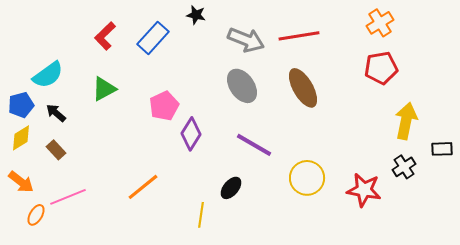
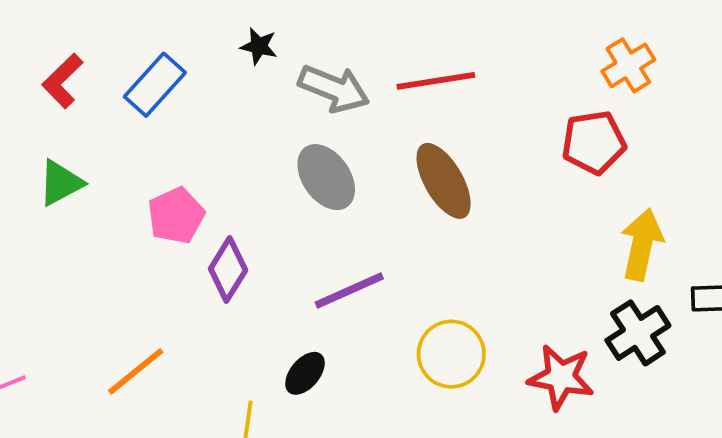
black star: (196, 15) -> (259, 46), moved
orange cross: (380, 23) -> (628, 65), moved
purple line: (254, 145) -> (349, 291), turned -54
black cross: (404, 167) -> (638, 333), size x1.4

